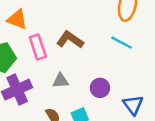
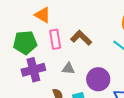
purple circle: (100, 88) -> (98, 79), size x1.5

